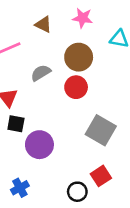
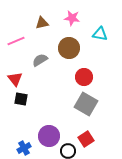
brown triangle: (43, 24) -> (42, 23), turned -40
red circle: (76, 87) -> (84, 77), moved
purple circle: (39, 145) -> (49, 136), moved

